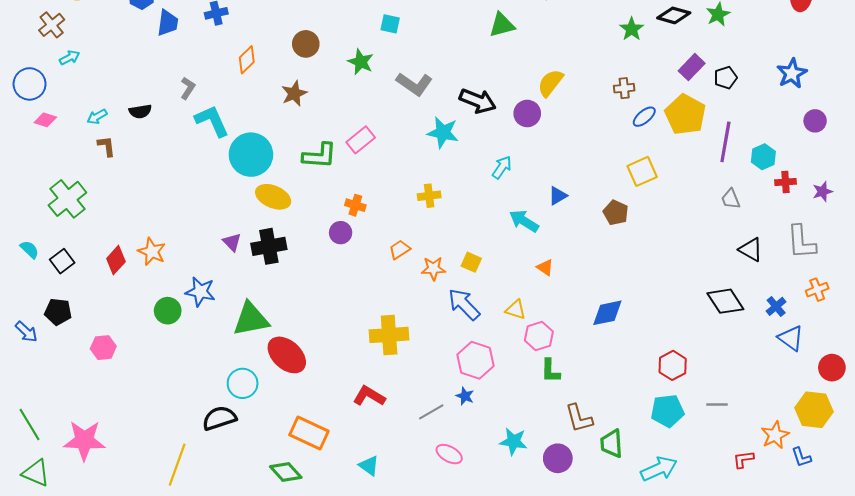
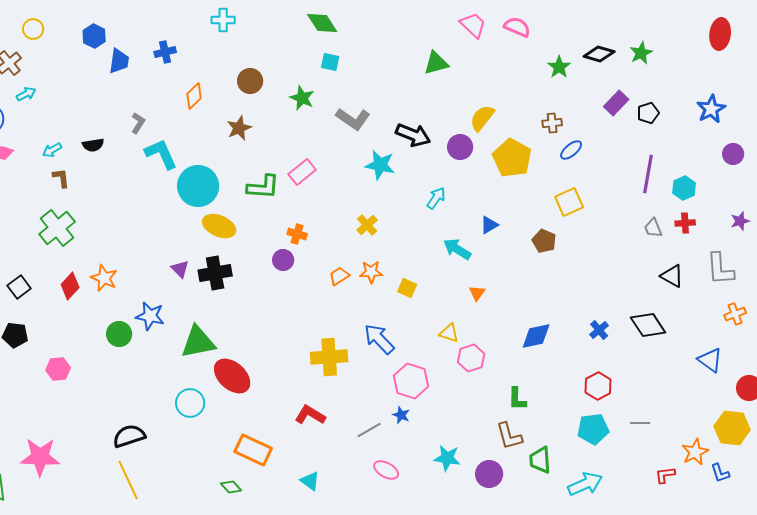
yellow pentagon: (685, 115) -> (512, 158), moved
red cross: (786, 182) -> (685, 223), moved
yellow cross: (429, 196) -> (367, 225), turned -35
green cross: (67, 199) -> (57, 228), moved
orange triangle: (545, 267) -> (477, 293), turned 30
orange star: (433, 268) -> (371, 272), moved
blue arrow: (464, 304) -> (379, 339), moved
blue cross: (776, 306) -> (599, 330), moved
green L-shape: (550, 371) -> (517, 399), moved
black semicircle: (219, 418) -> (129, 436), moved
yellow line: (177, 465) -> (128, 480), turned -45
green diamond: (286, 472) -> (231, 487), size x0.7

